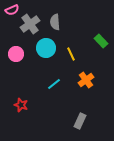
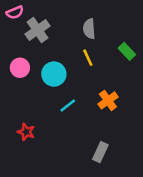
gray semicircle: (55, 22) -> (89, 29), moved
cyan circle: (46, 48) -> (54, 74), moved
yellow line: (71, 54) -> (88, 58), moved

